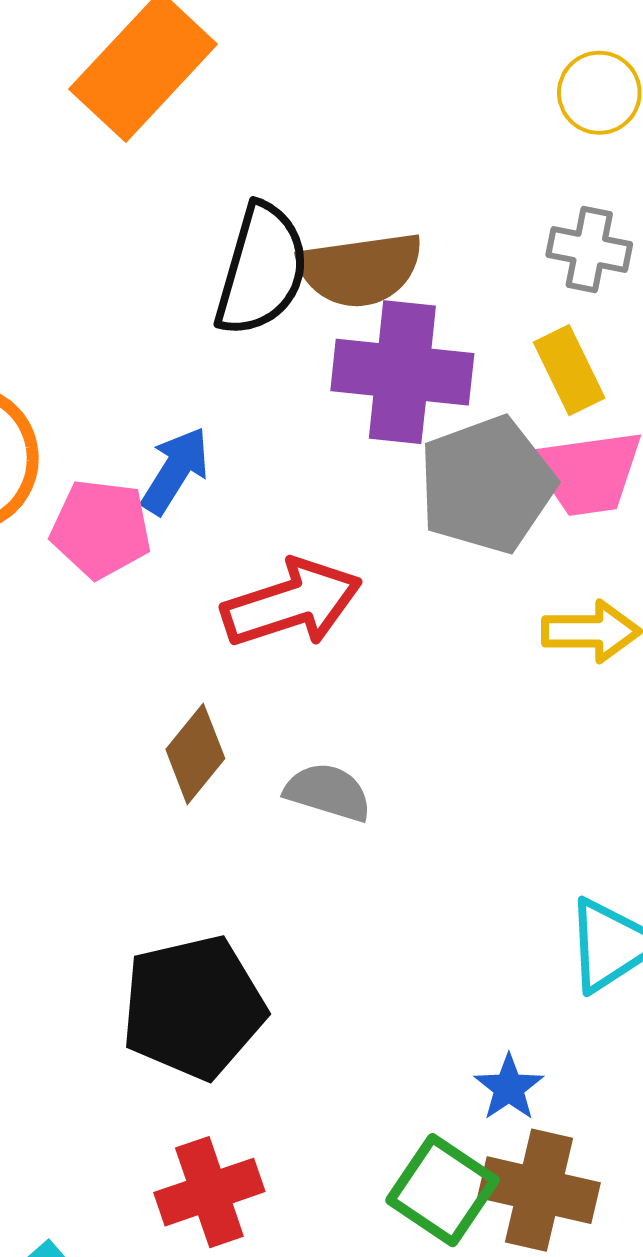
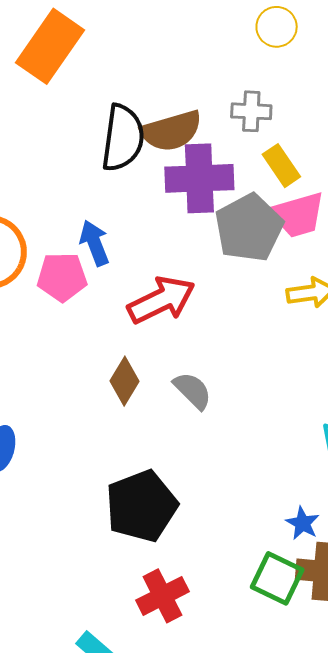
gray cross: (589, 250) -> (251, 111), moved
blue arrow: (175, 471) -> (94, 243), turned -45
gray semicircle: (328, 792) -> (193, 391), turned 36

